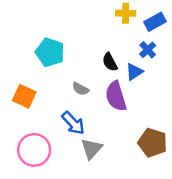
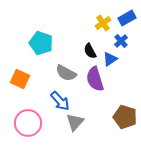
yellow cross: (126, 13) -> (103, 23), moved, turned -35
gray semicircle: (81, 89) -> (66, 73), size x1.5

